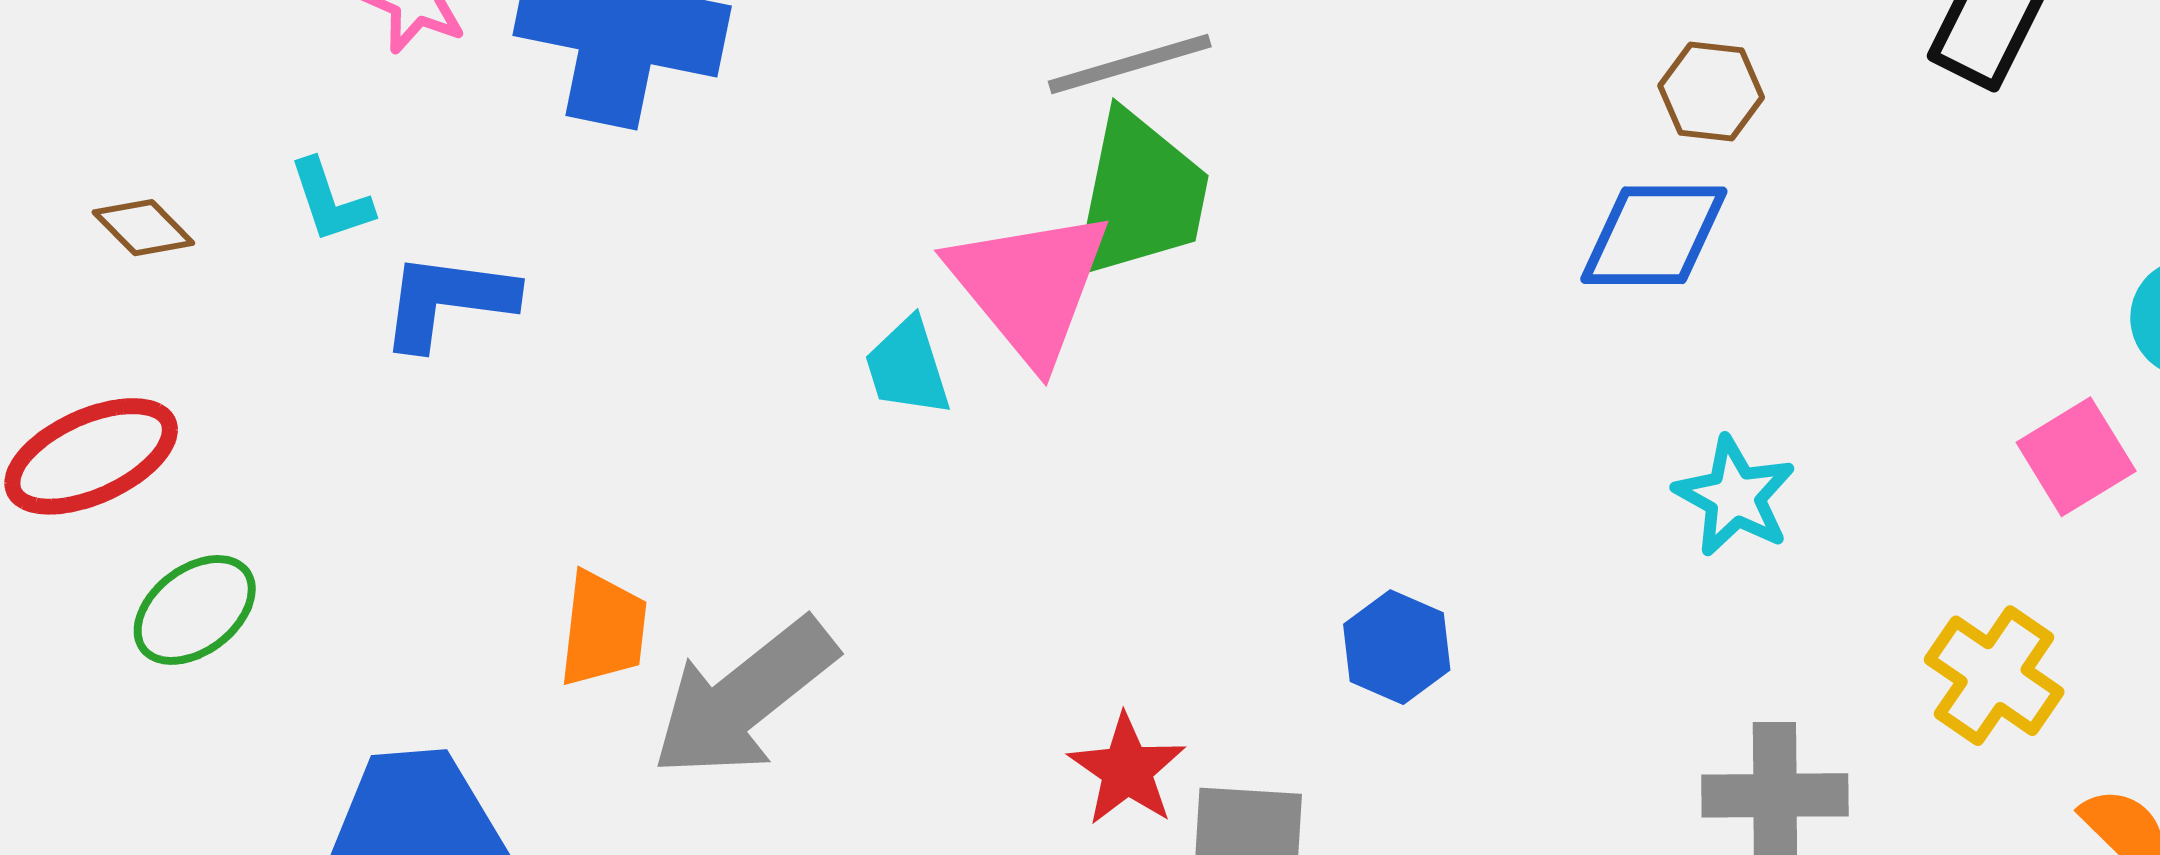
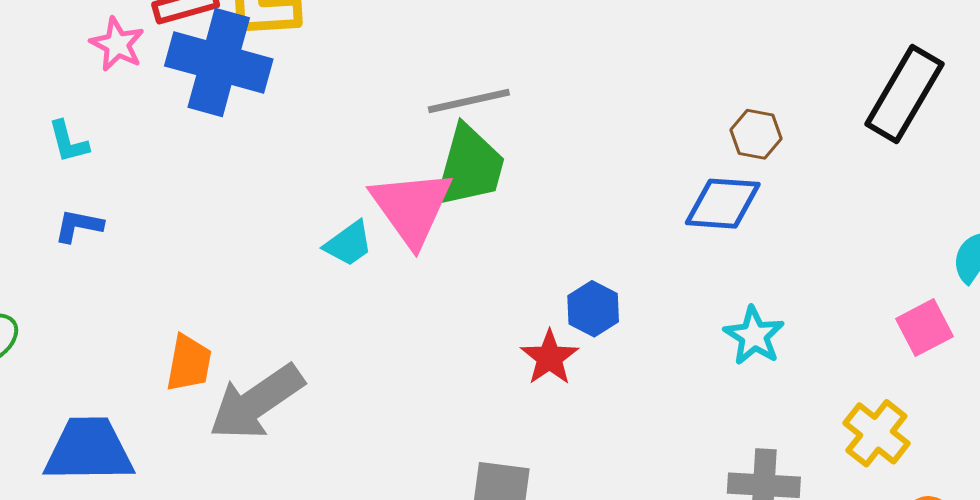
blue L-shape: (448, 301) -> (79, 226), moved, size x0.7
cyan trapezoid: (908, 367) -> (349, 244), turned -112
blue hexagon: (1397, 647) -> (593, 309), moved
red star: (1127, 770) -> (550, 358), moved

